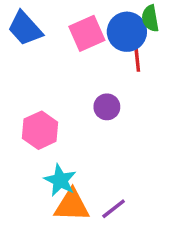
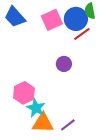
red line: (137, 57) -> (82, 34), turned 60
pink hexagon: (40, 130) -> (24, 93), moved

